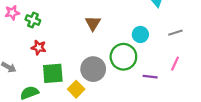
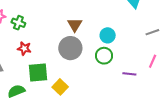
cyan circle: (140, 34) -> (108, 35), moved
green circle: (123, 57) -> (104, 56), size x0.7
gray circle: (93, 69) -> (70, 48), moved

